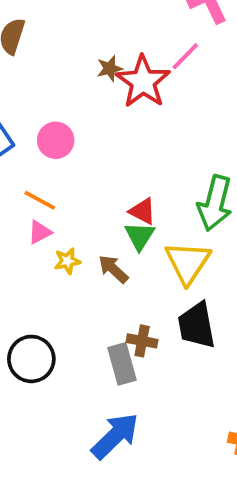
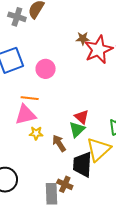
orange line: (40, 200) -> (30, 98), turned -36
pink triangle: (40, 232) -> (25, 115), size x1.6
black trapezoid: (197, 325) -> (83, 164), moved

